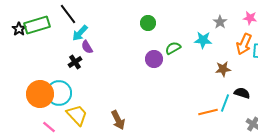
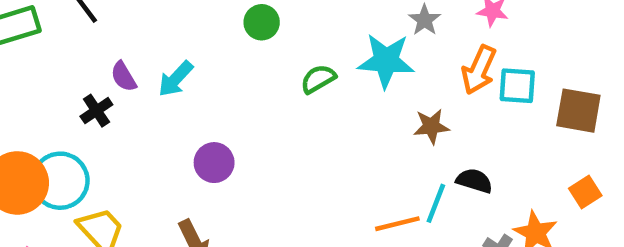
cyan arrow: (80, 33) -> (176, 79), moved
cyan star: (203, 40) -> (386, 61), size x1.4
purple circle: (154, 59) -> (214, 163), moved

